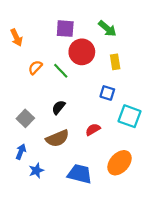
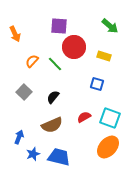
green arrow: (107, 29) -> (110, 26), moved
yellow rectangle: (115, 62) -> (104, 56), turned -64
cyan square: (129, 116) -> (110, 118), moved
gray square: (25, 118) -> (24, 92), moved
blue trapezoid: (80, 174) -> (59, 157), moved

